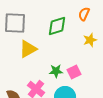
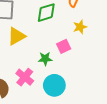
pink square: (74, 72) -> (64, 46), moved

